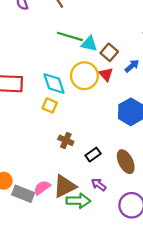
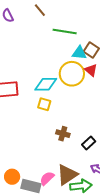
green line: (70, 36) -> (65, 32), moved
cyan triangle: (89, 44) -> (79, 53), moved
cyan diamond: (54, 84) -> (46, 84), turned -65

